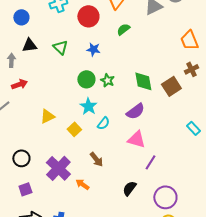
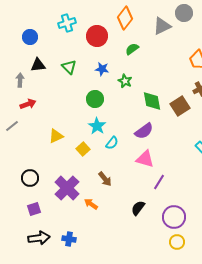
green star: (107, 80) -> (125, 81), moved

